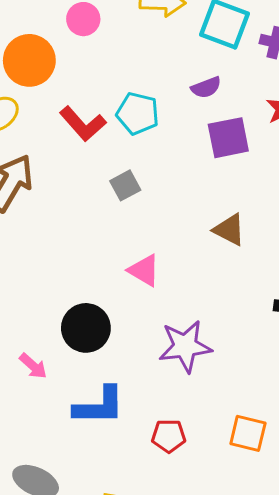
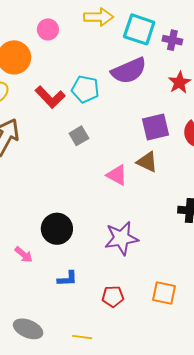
purple semicircle: (206, 87) -> (129, 71), size x1.8
purple square: (228, 138) -> (156, 127), moved
pink triangle: (144, 270) -> (117, 175), moved
blue L-shape: (99, 406) -> (67, 279), size x0.6

